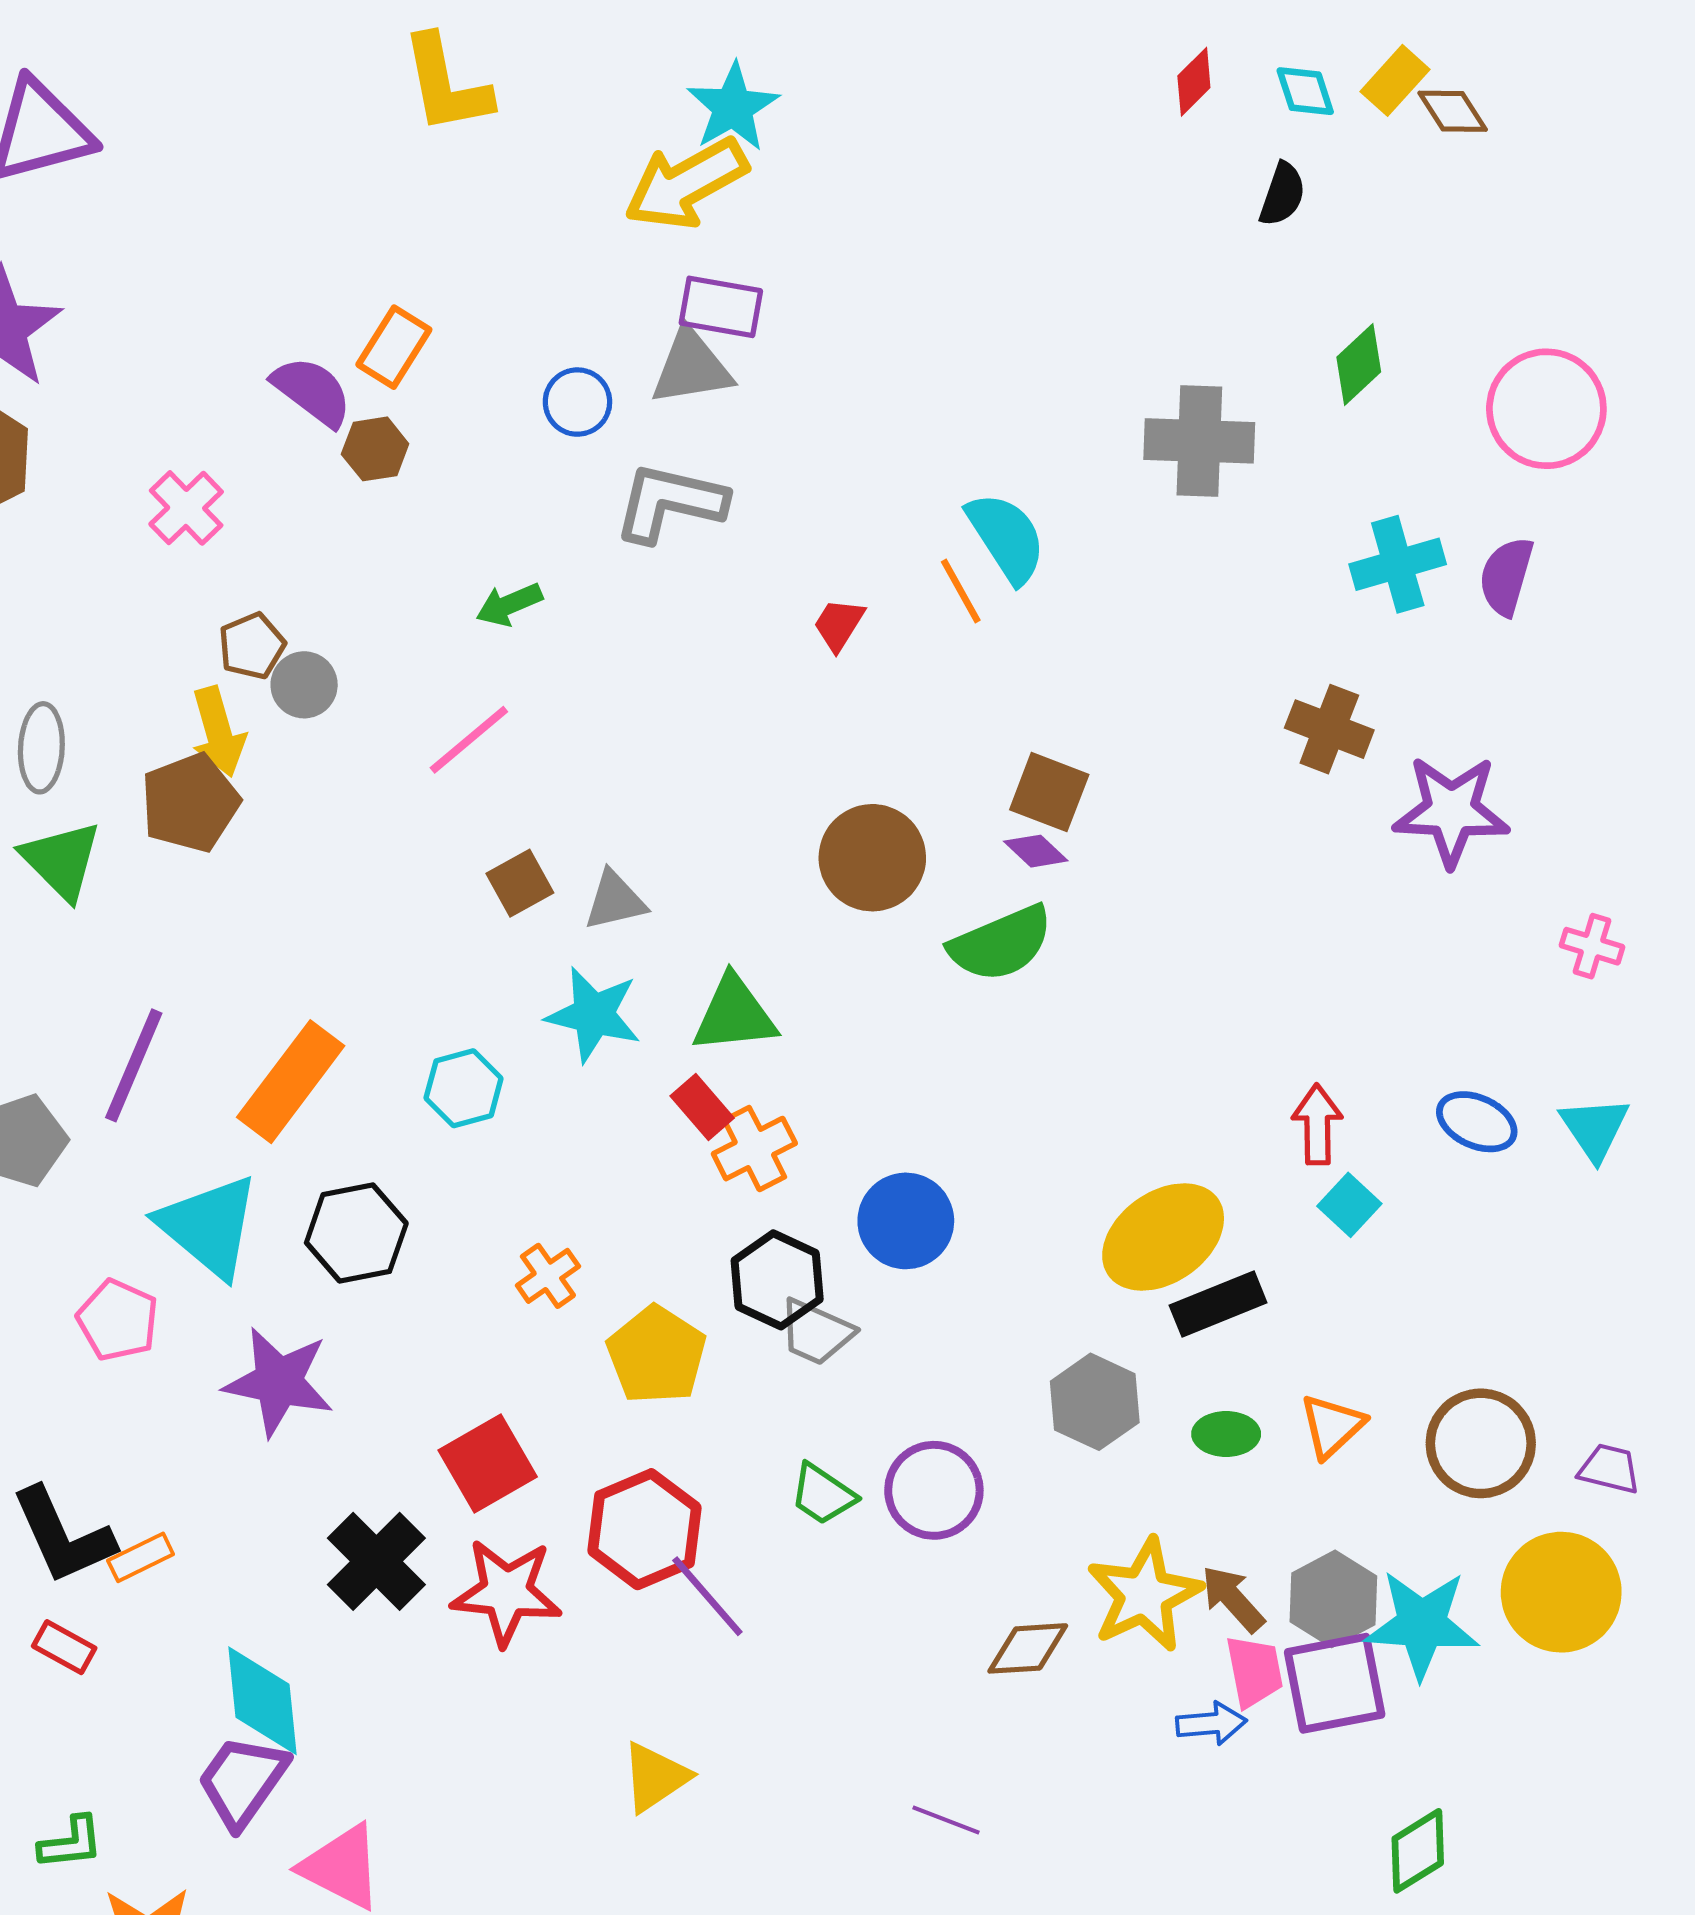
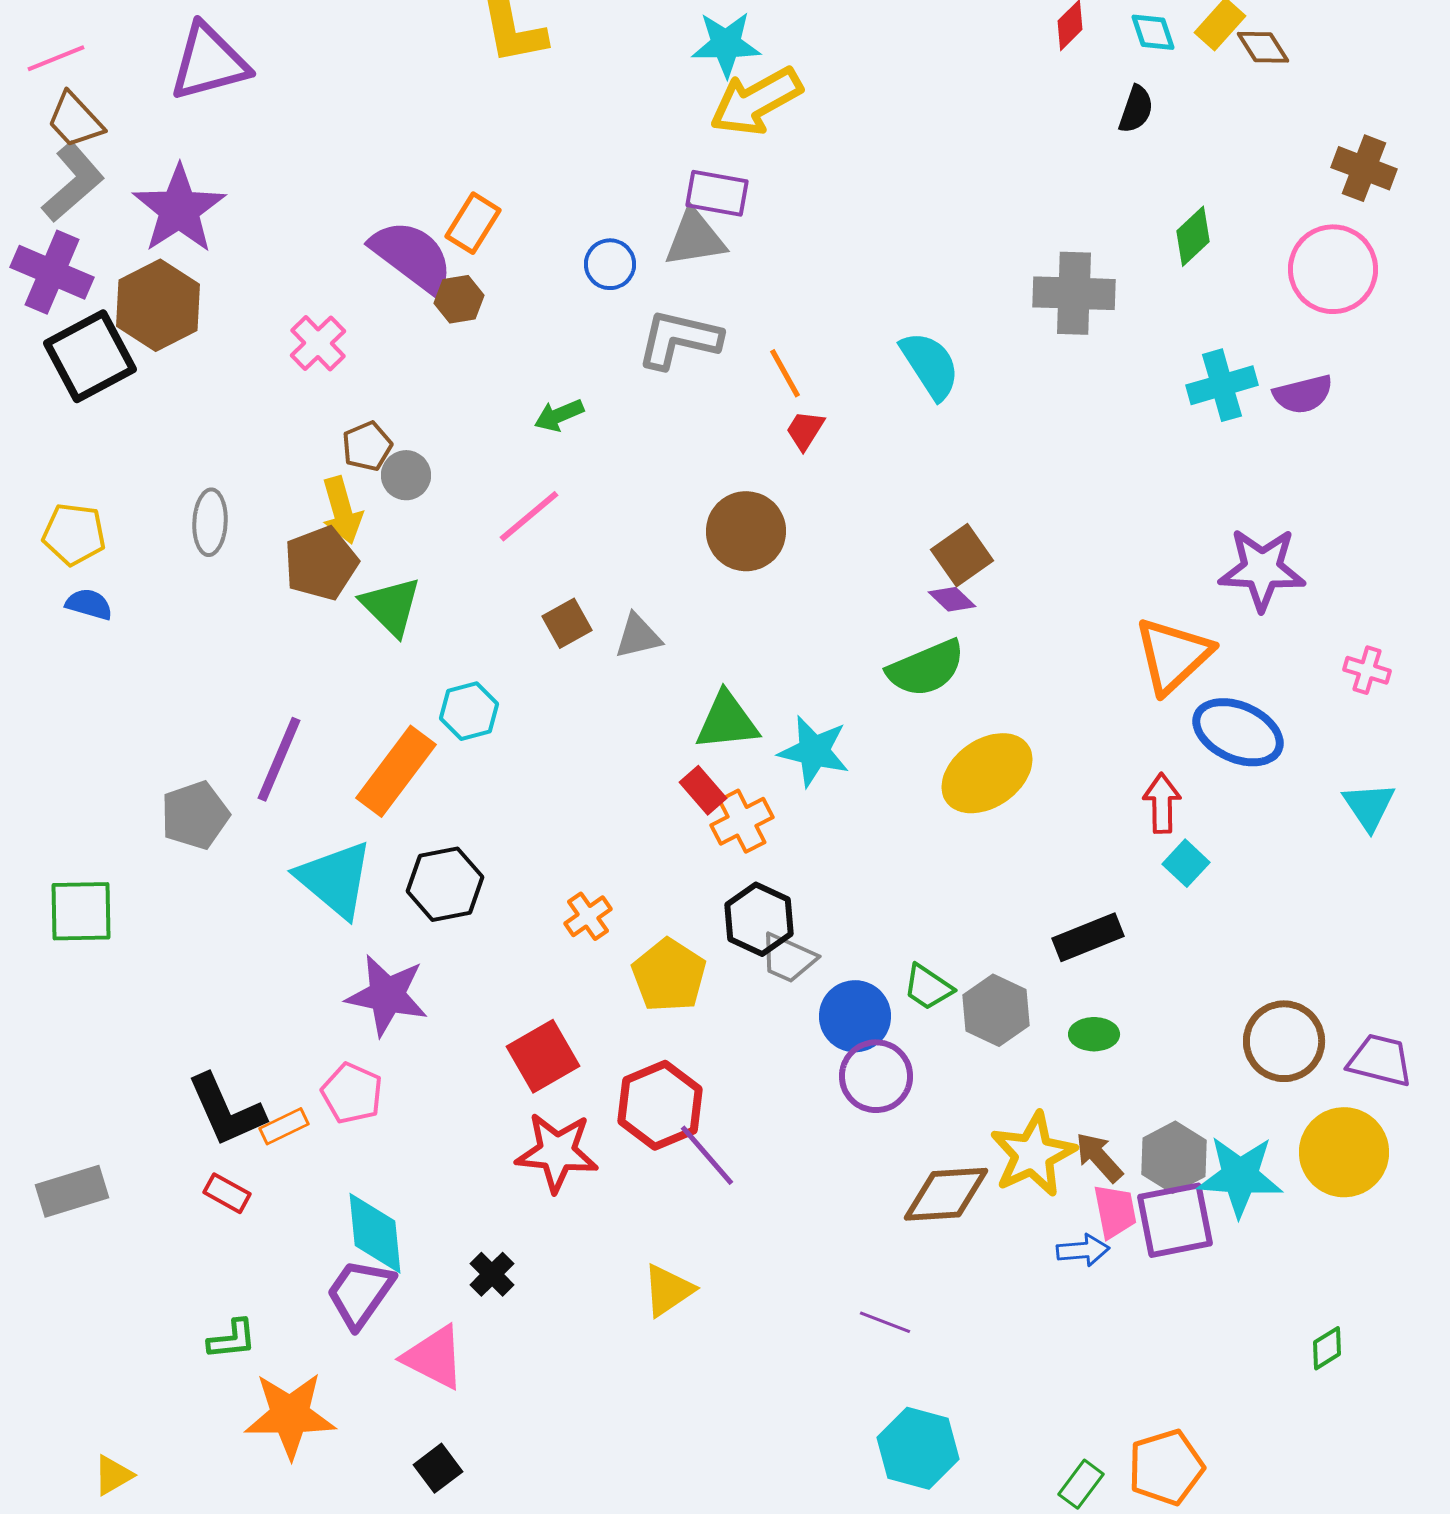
cyan star: (733, 107) -> (726, 44), turned 30
yellow arrow: (686, 184) -> (756, 101), moved
purple semicircle: (312, 391) -> (412, 256), size x1.4
purple semicircle: (1506, 576) -> (1303, 394), turned -120
orange line: (961, 591) -> (785, 373), moved
brown cross: (1329, 729) -> (1364, 168), moved
brown square: (1049, 792) -> (962, 555), turned 34
brown circle: (872, 858) -> (746, 531), moved
green triangle: (61, 860) -> (391, 606), moved
cyan star: (594, 1015) -> (814, 751), moved
cyan hexagon: (464, 1088) -> (469, 711), moved
blue ellipse: (1477, 1122) -> (1238, 732), moved, size x1.5
blue circle: (906, 1221) -> (855, 1016), moved
yellow ellipse: (1163, 1237) -> (987, 773), moved
pink pentagon: (118, 1320) -> (352, 1093), moved
orange triangle: (1332, 1426) -> (1173, 655), moved, size x1.6
purple trapezoid: (1609, 1469) -> (1380, 1060), size x1.4
green trapezoid: (823, 1494) -> (928, 987), moved
black cross: (376, 1561) -> (492, 1274), moved, size x0.6
brown diamond: (1028, 1648) -> (946, 1194), size x1.4
green diamond: (1418, 1851) -> (1327, 1348), moved, size x0.7

